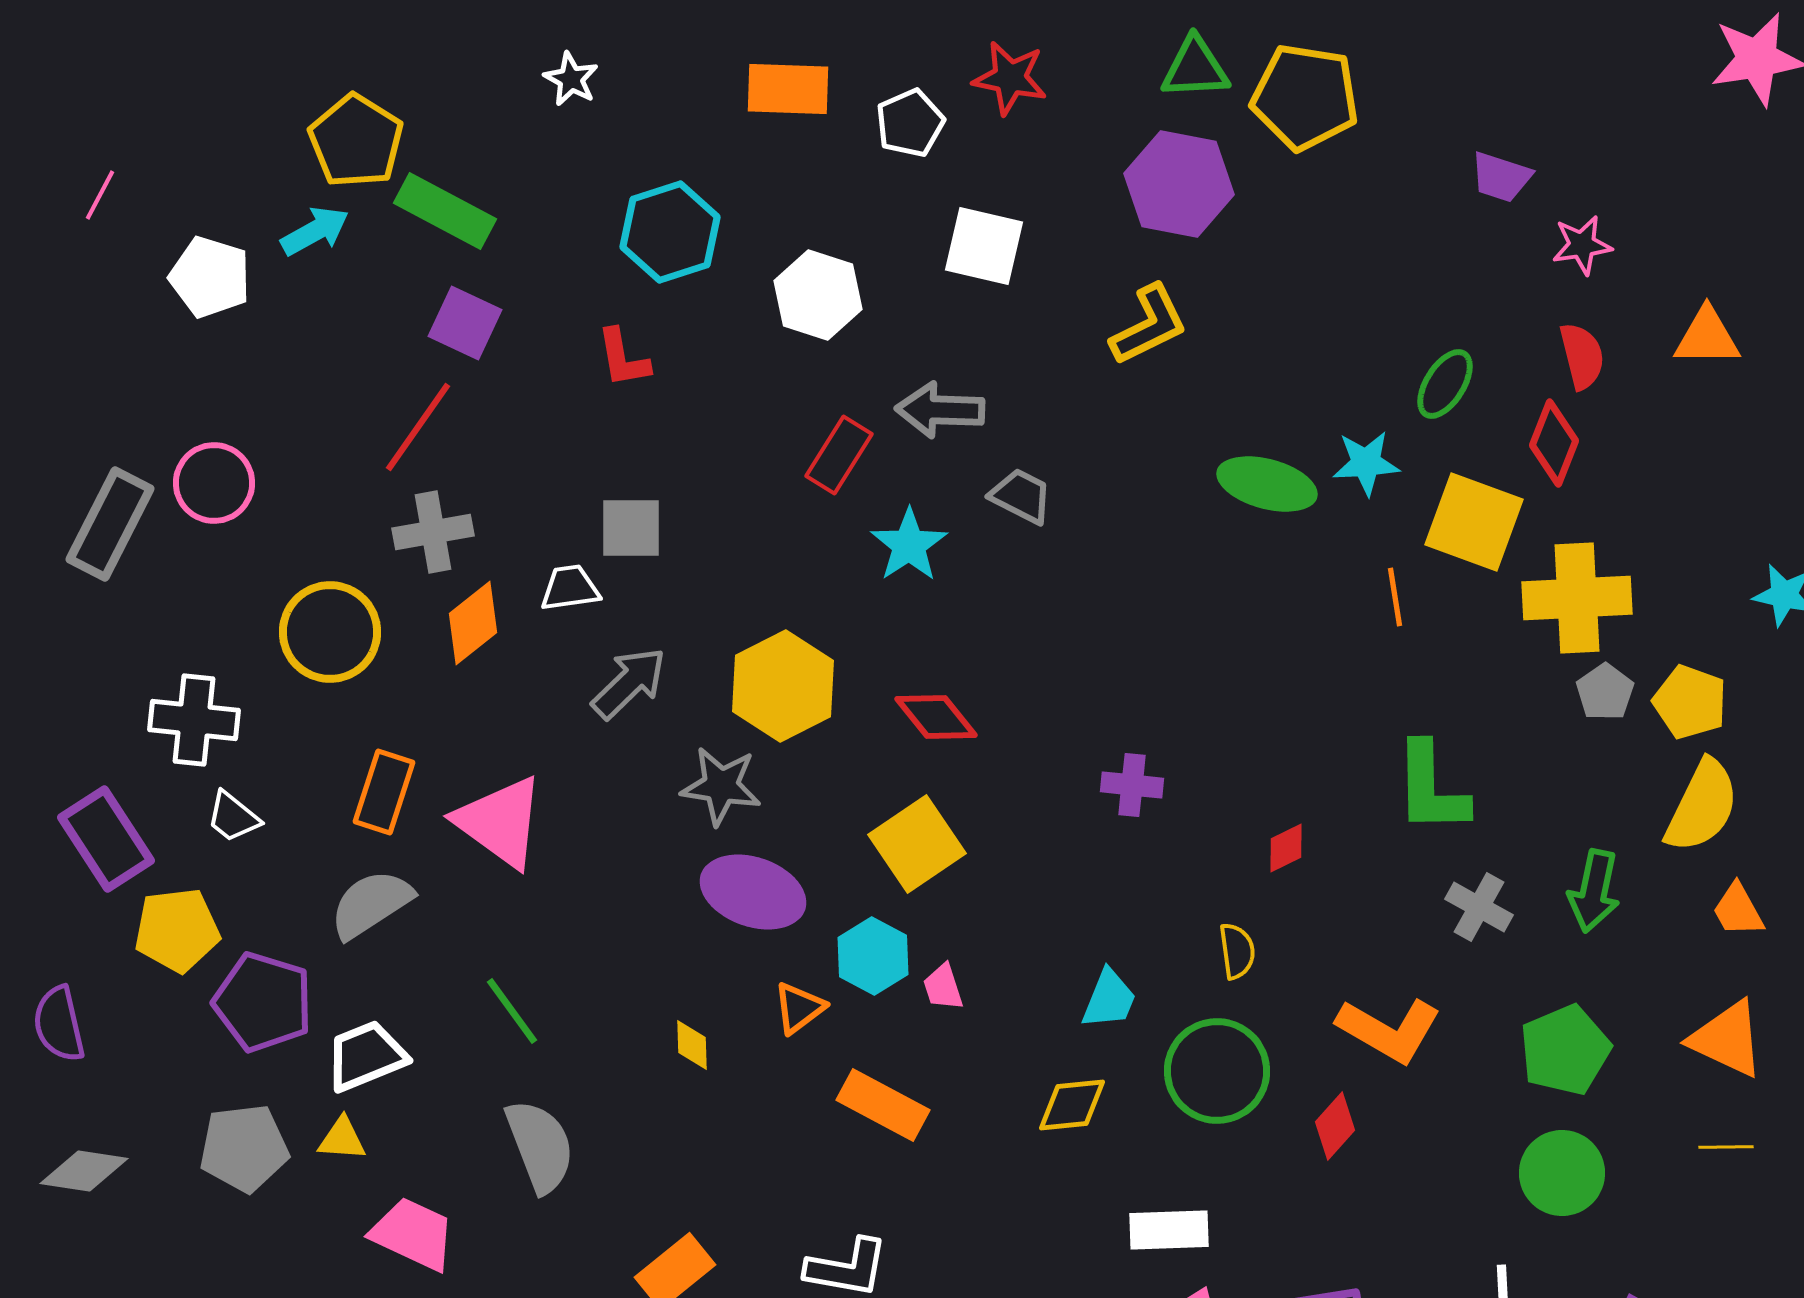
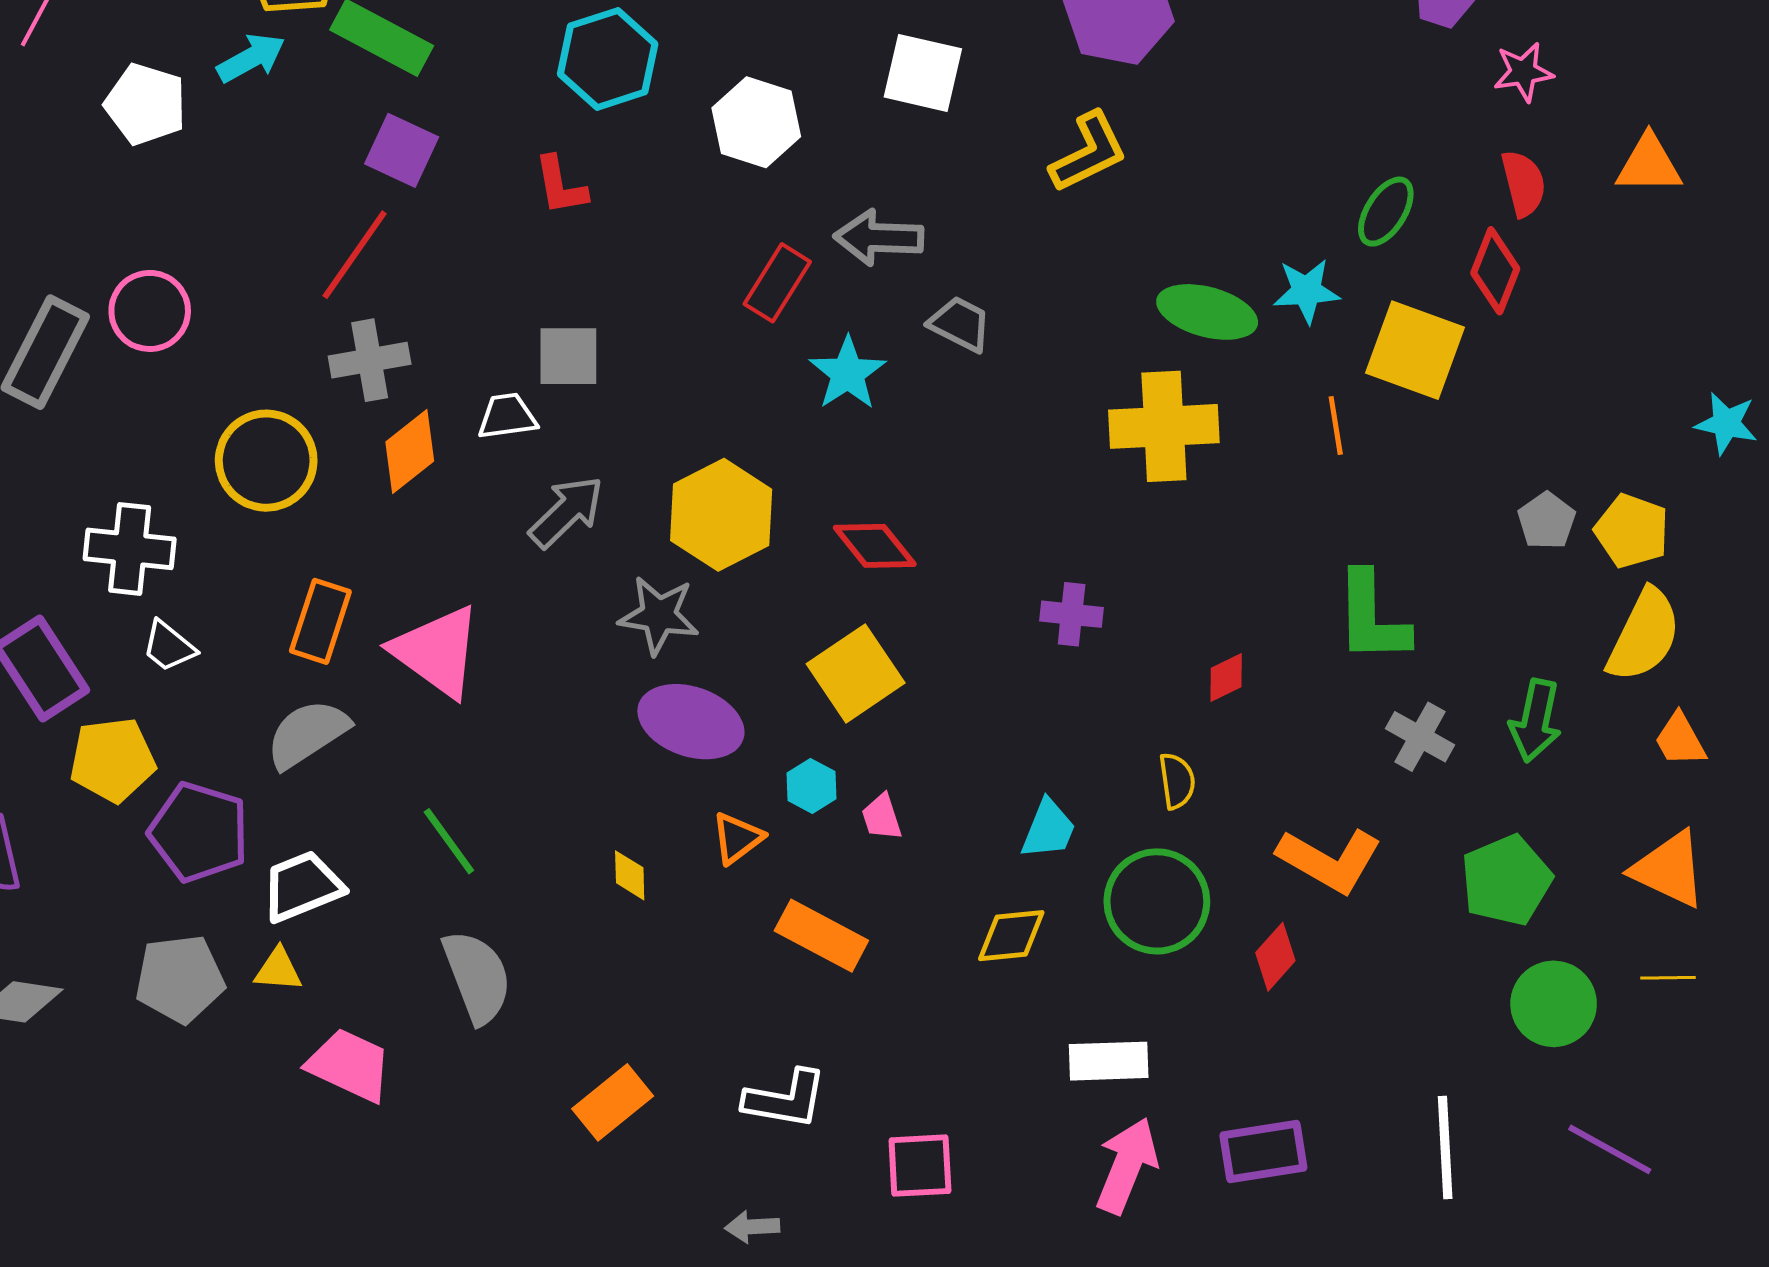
yellow cross: (1577, 598) -> (1164, 426), moved
cyan hexagon: (873, 956) -> (811, 786), size x0.7
green circle: (1562, 1173) -> (1554, 1004), moved

